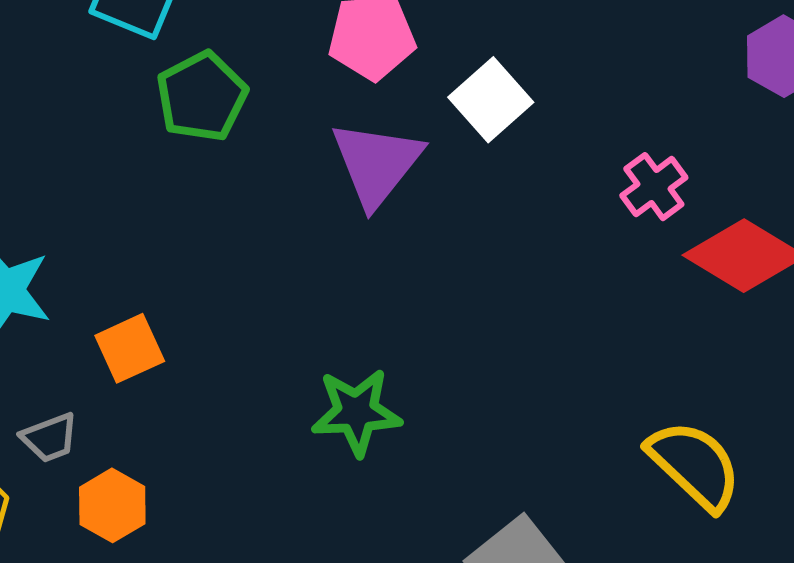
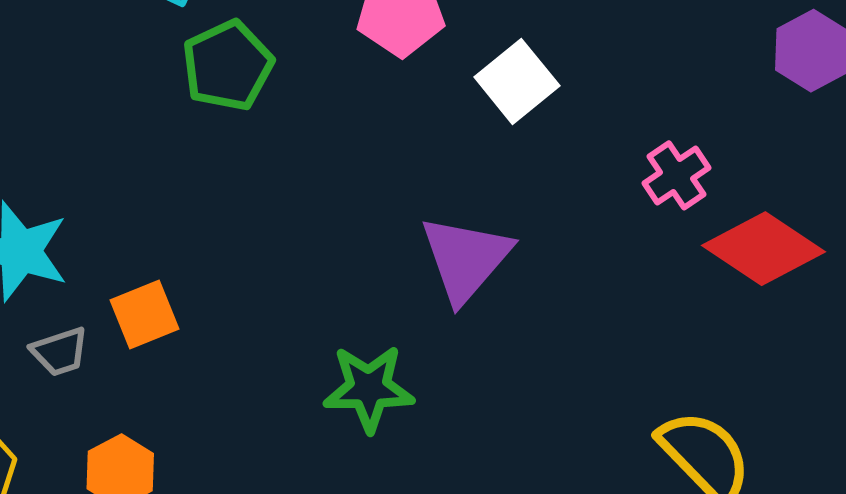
purple triangle: (377, 164) -> (466, 259), moved
gray trapezoid: (50, 438) -> (60, 352), moved

